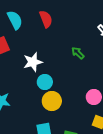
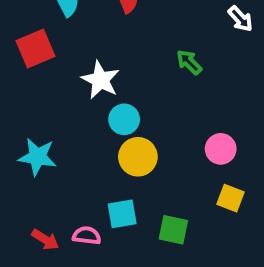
white star: (33, 62) -> (100, 80), turned -30

